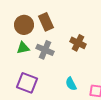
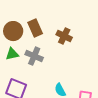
brown cross: (78, 43) -> (64, 36), moved

